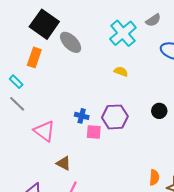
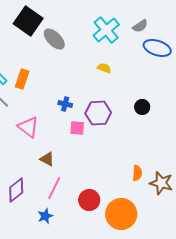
gray semicircle: (153, 20) -> (140, 26), moved
orange rectangle: (34, 57) -> (22, 79), moved
blue cross: (82, 116) -> (65, 104), moved

